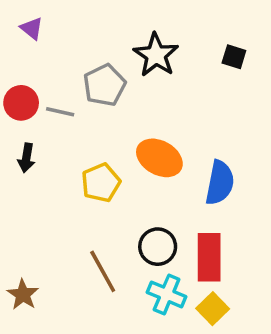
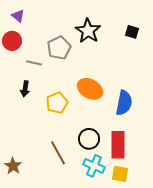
red circle: (21, 103) -> (12, 41), moved
black arrow: (26, 158) -> (25, 89), moved
yellow square: (213, 309) -> (120, 174), turned -36

